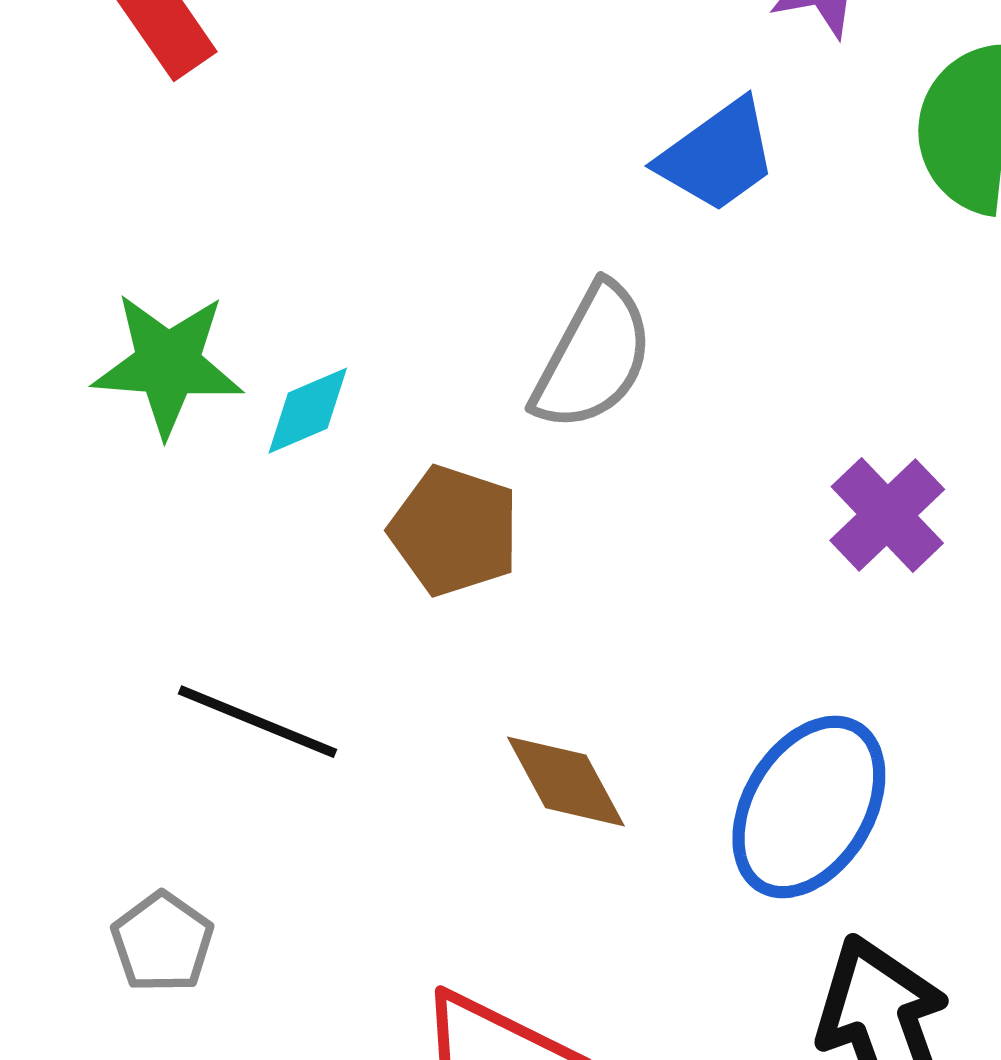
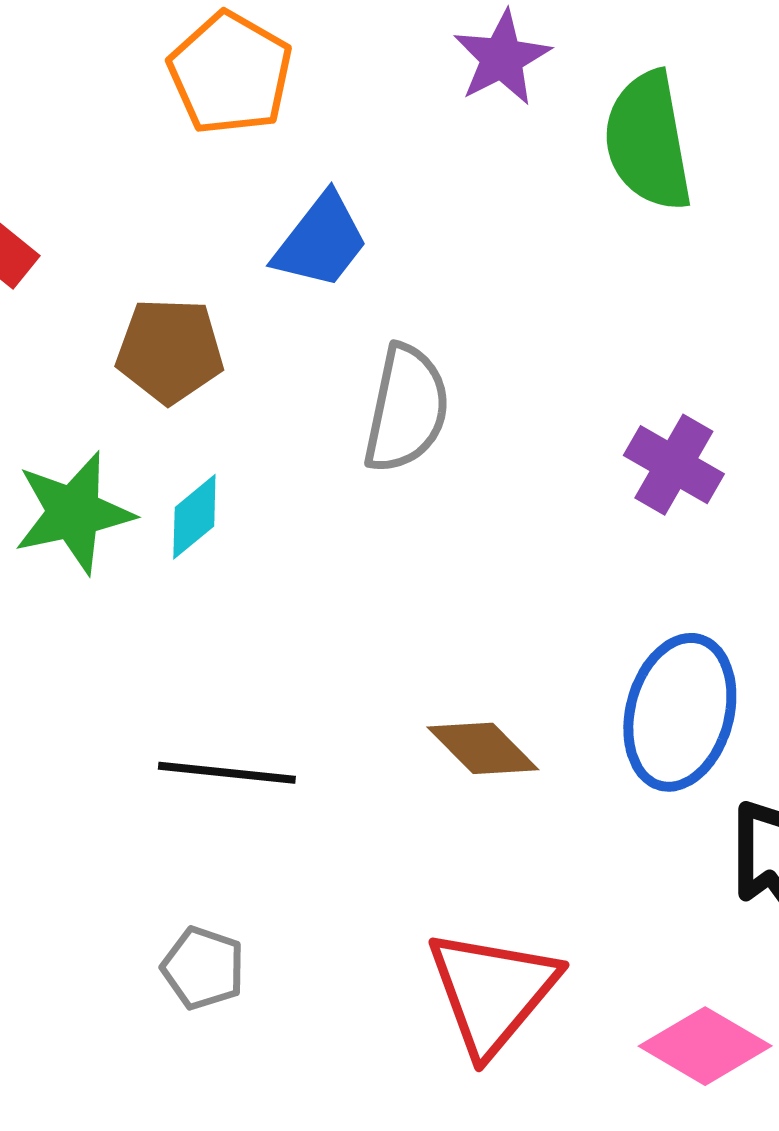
blue trapezoid: (718, 156) -> (321, 241), moved
brown pentagon: (454, 531) -> (170, 351), moved

